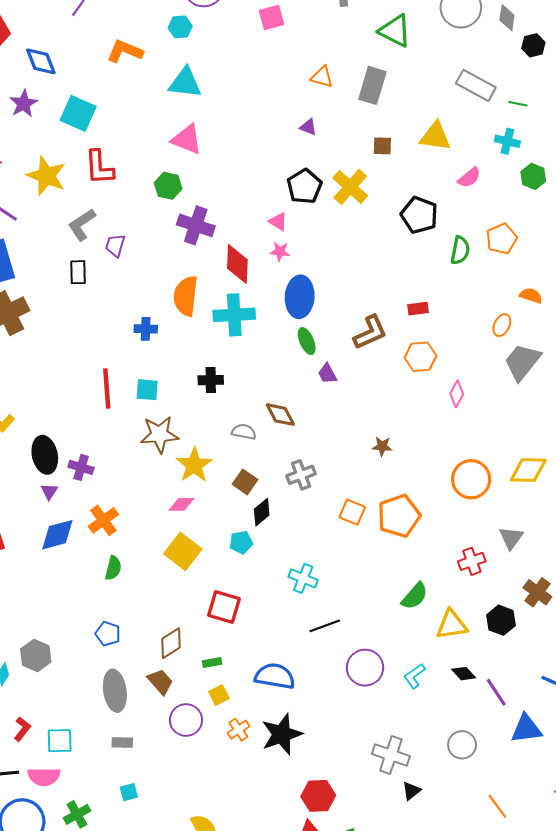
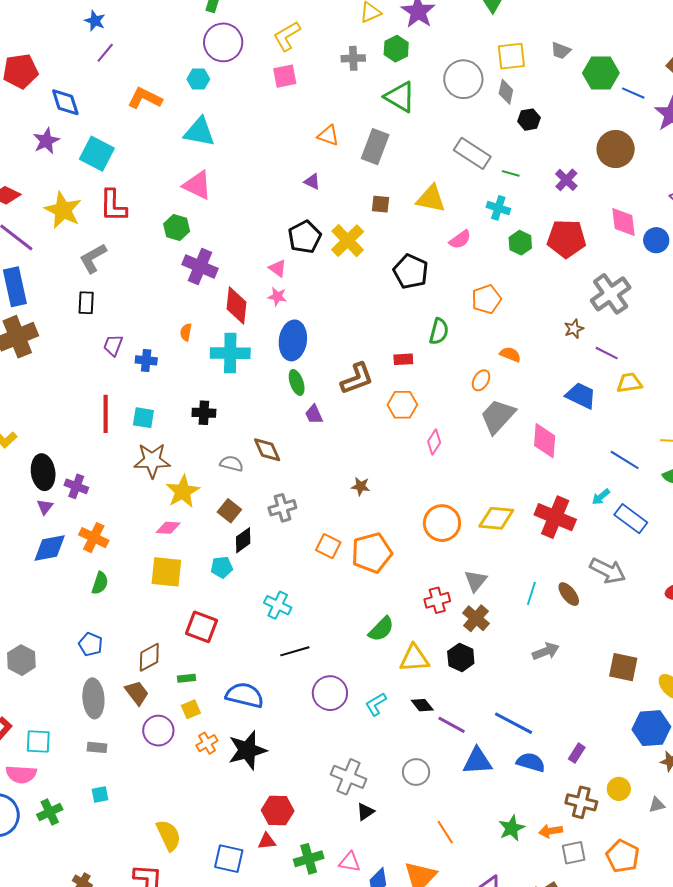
purple trapezoid: (115, 245) -> (113, 345), moved
green semicircle: (460, 250) -> (439, 331), moved
orange semicircle: (186, 296) -> (186, 332), size x0.5
orange cross: (103, 520) -> (94, 538), turned -32
yellow square: (183, 551) -> (166, 572), turned -36
brown cross: (537, 592) -> (476, 618), moved
purple line: (496, 692) -> (452, 725), turned -32

